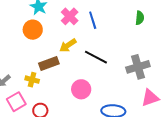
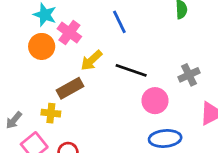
pink cross: (70, 16) -> (69, 33), moved
gray cross: (138, 67) -> (189, 75), size x0.7
pink circle: (81, 89) -> (155, 101), moved

